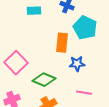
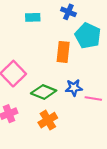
blue star: (77, 64) -> (74, 88), moved
pink line: (84, 93) -> (93, 98), moved

